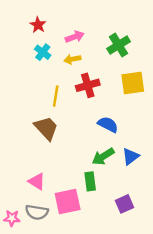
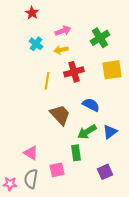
red star: (38, 25) -> (32, 13), moved
brown trapezoid: (46, 128) -> (60, 115), moved
pink square: (68, 202) -> (57, 170), size x0.7
gray semicircle: (37, 212) -> (31, 179), turned 90

